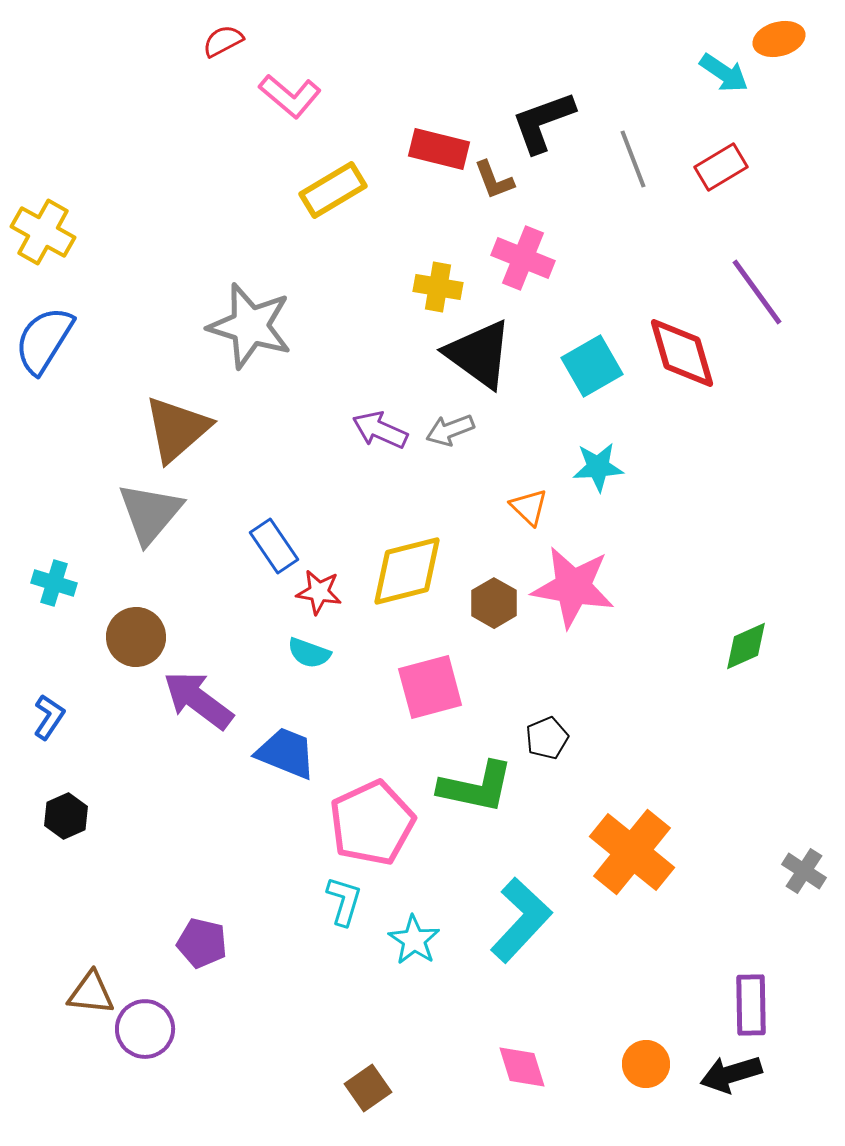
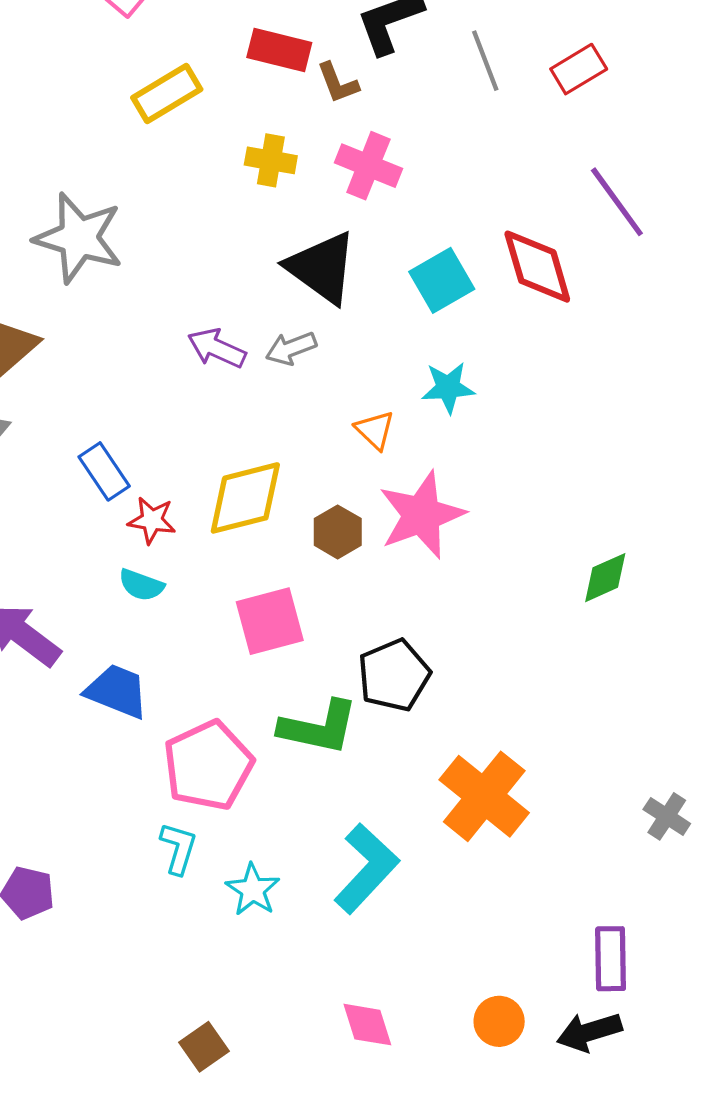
yellow cross: (438, 287) -> (271, 160), moved
pink star: (573, 587) -> (422, 515), turned -30
black pentagon: (547, 738) -> (394, 675), size x1.6

